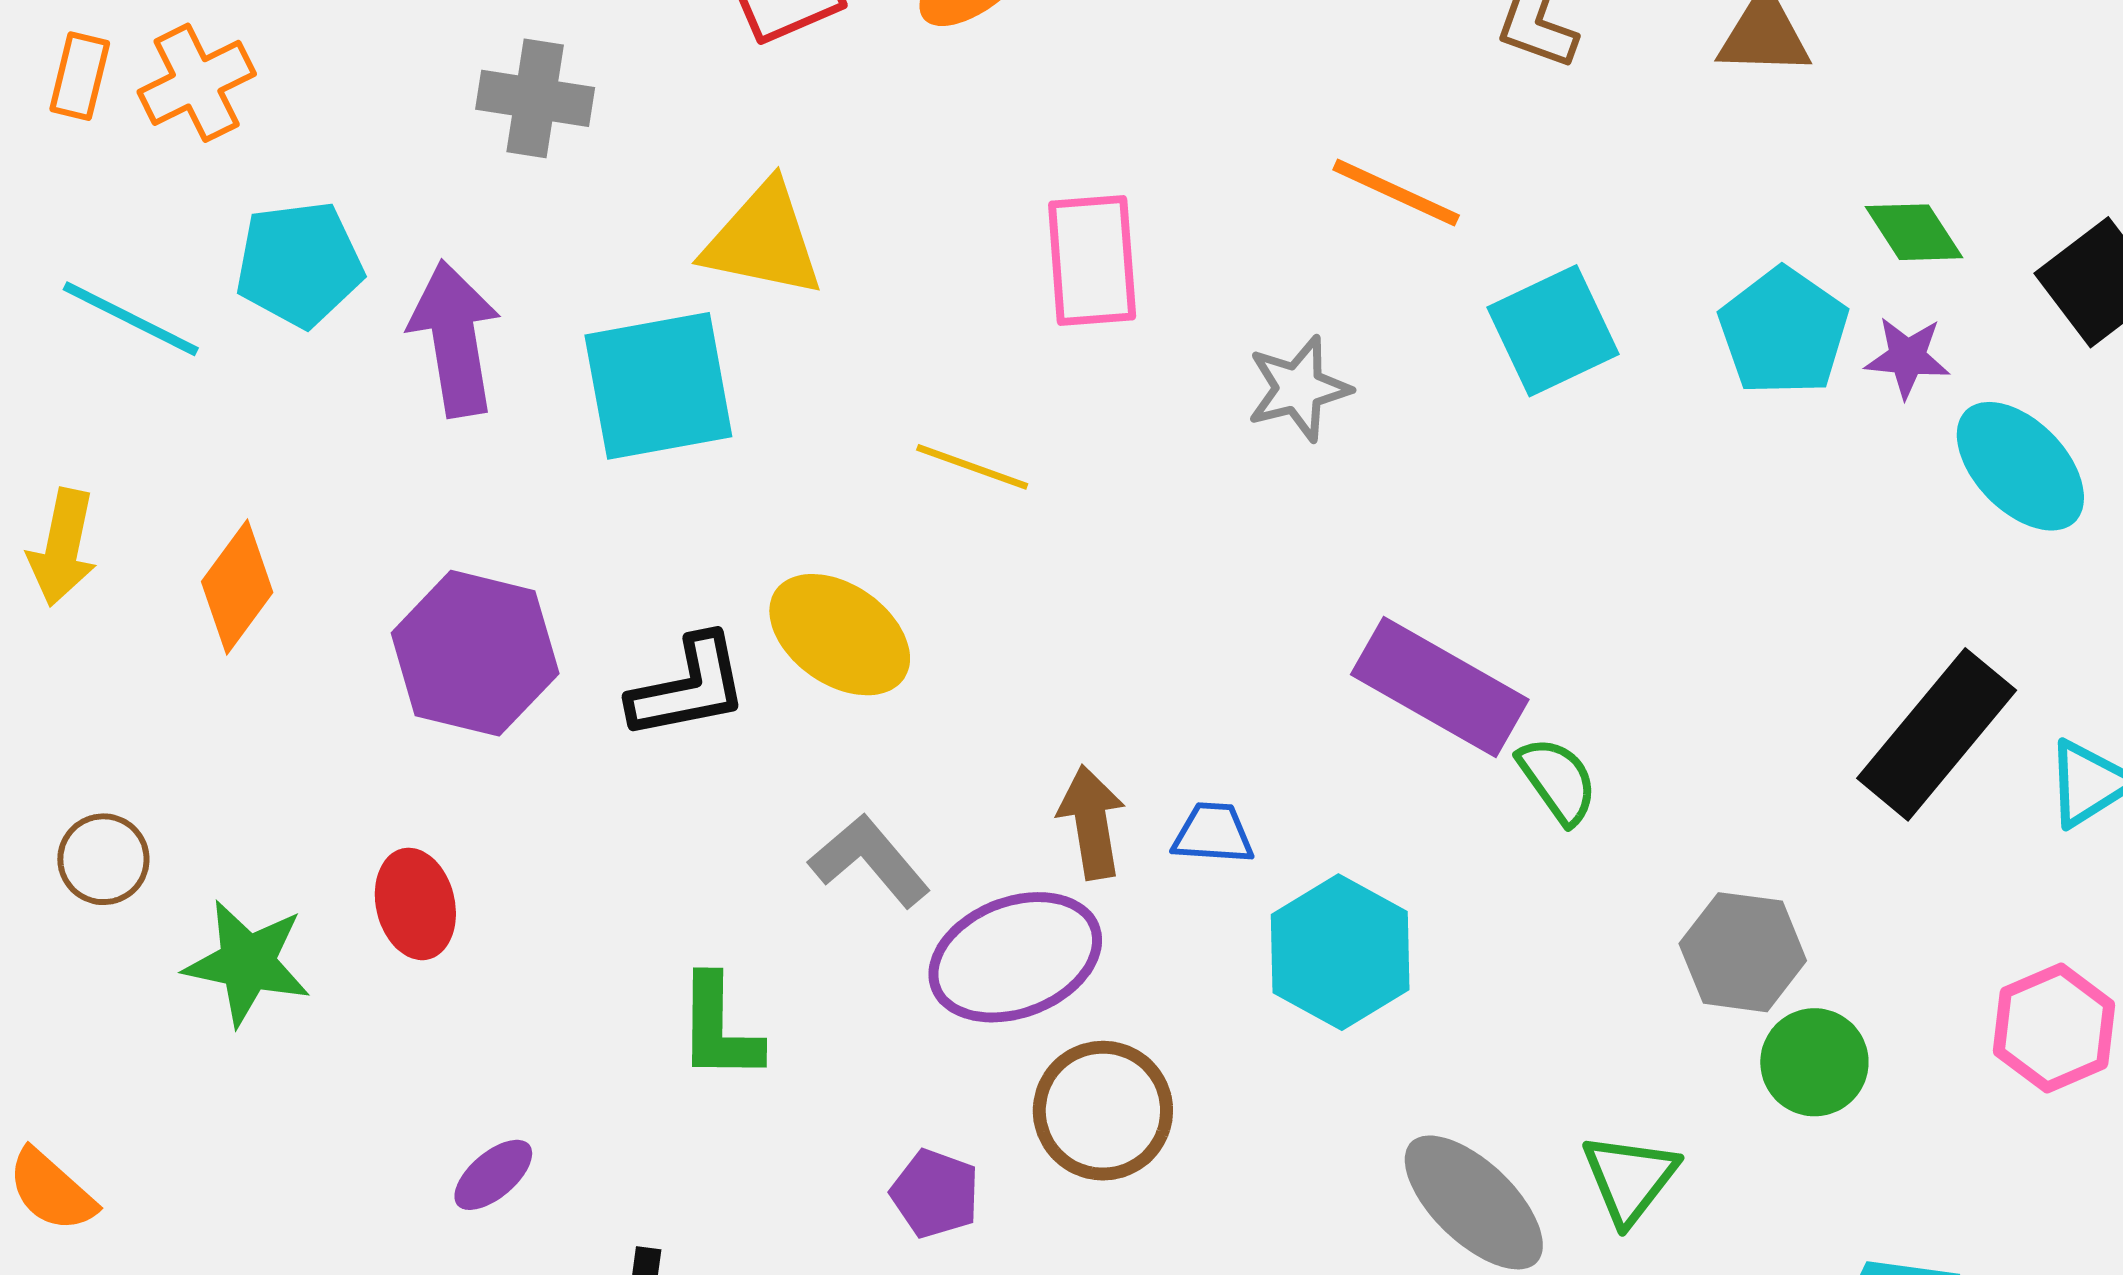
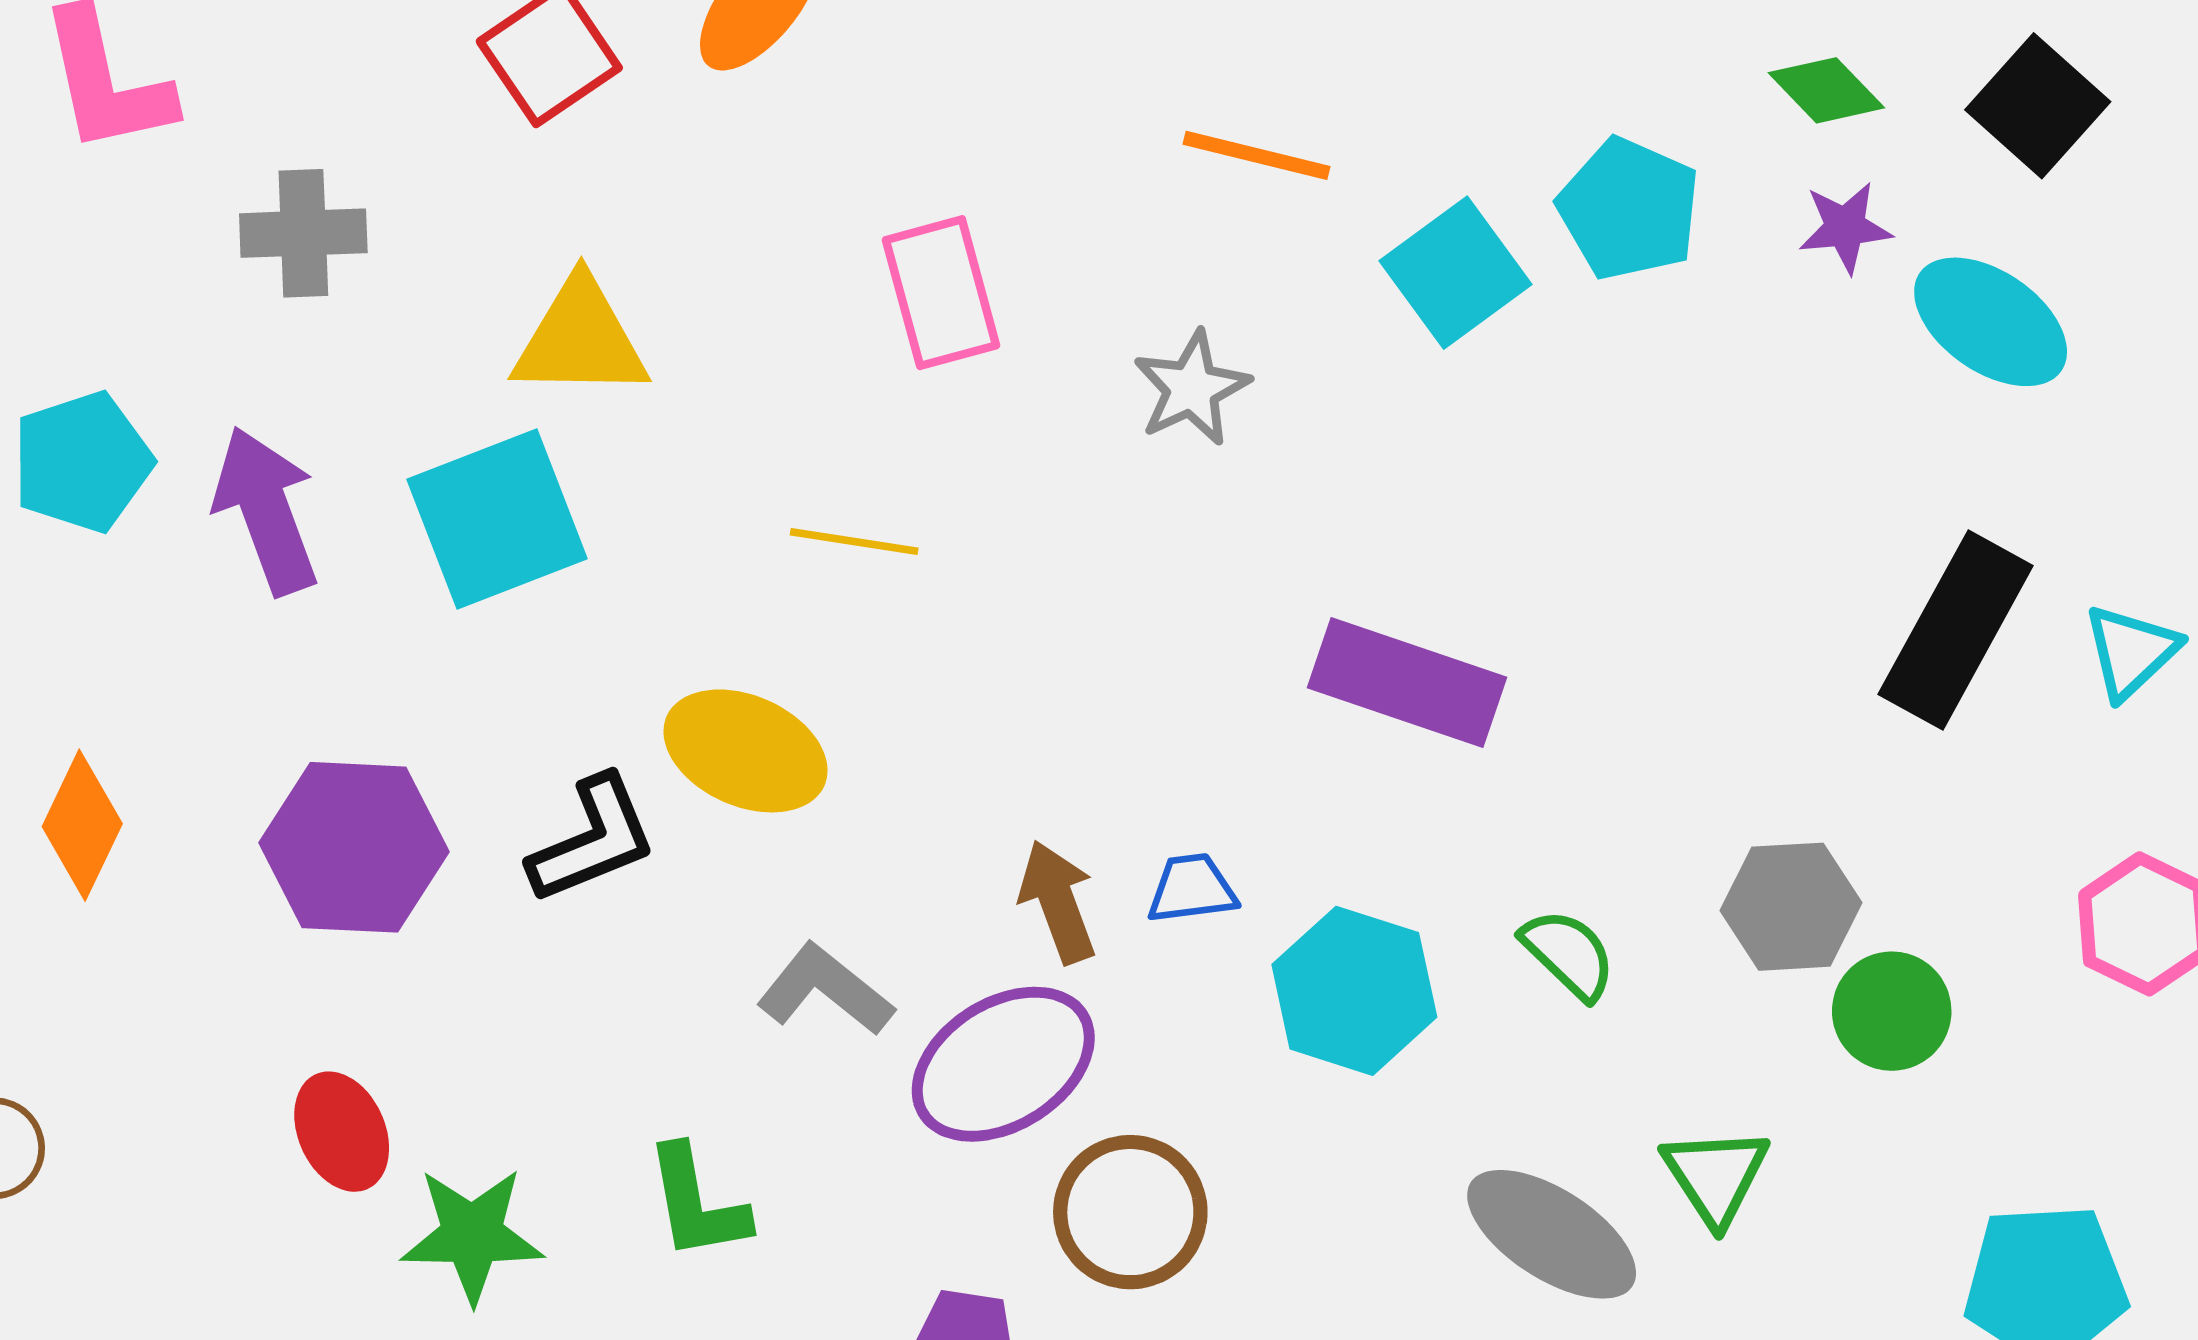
cyan pentagon: (1783, 332) -> (1629, 209), moved
green semicircle: (1558, 780) -> (1569, 954), moved
green star: (247, 963) -> (472, 1235), moved

